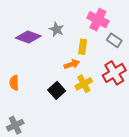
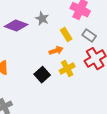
gray rectangle: (114, 40) -> (89, 36), moved
yellow rectangle: (83, 47) -> (66, 35), turned -40

